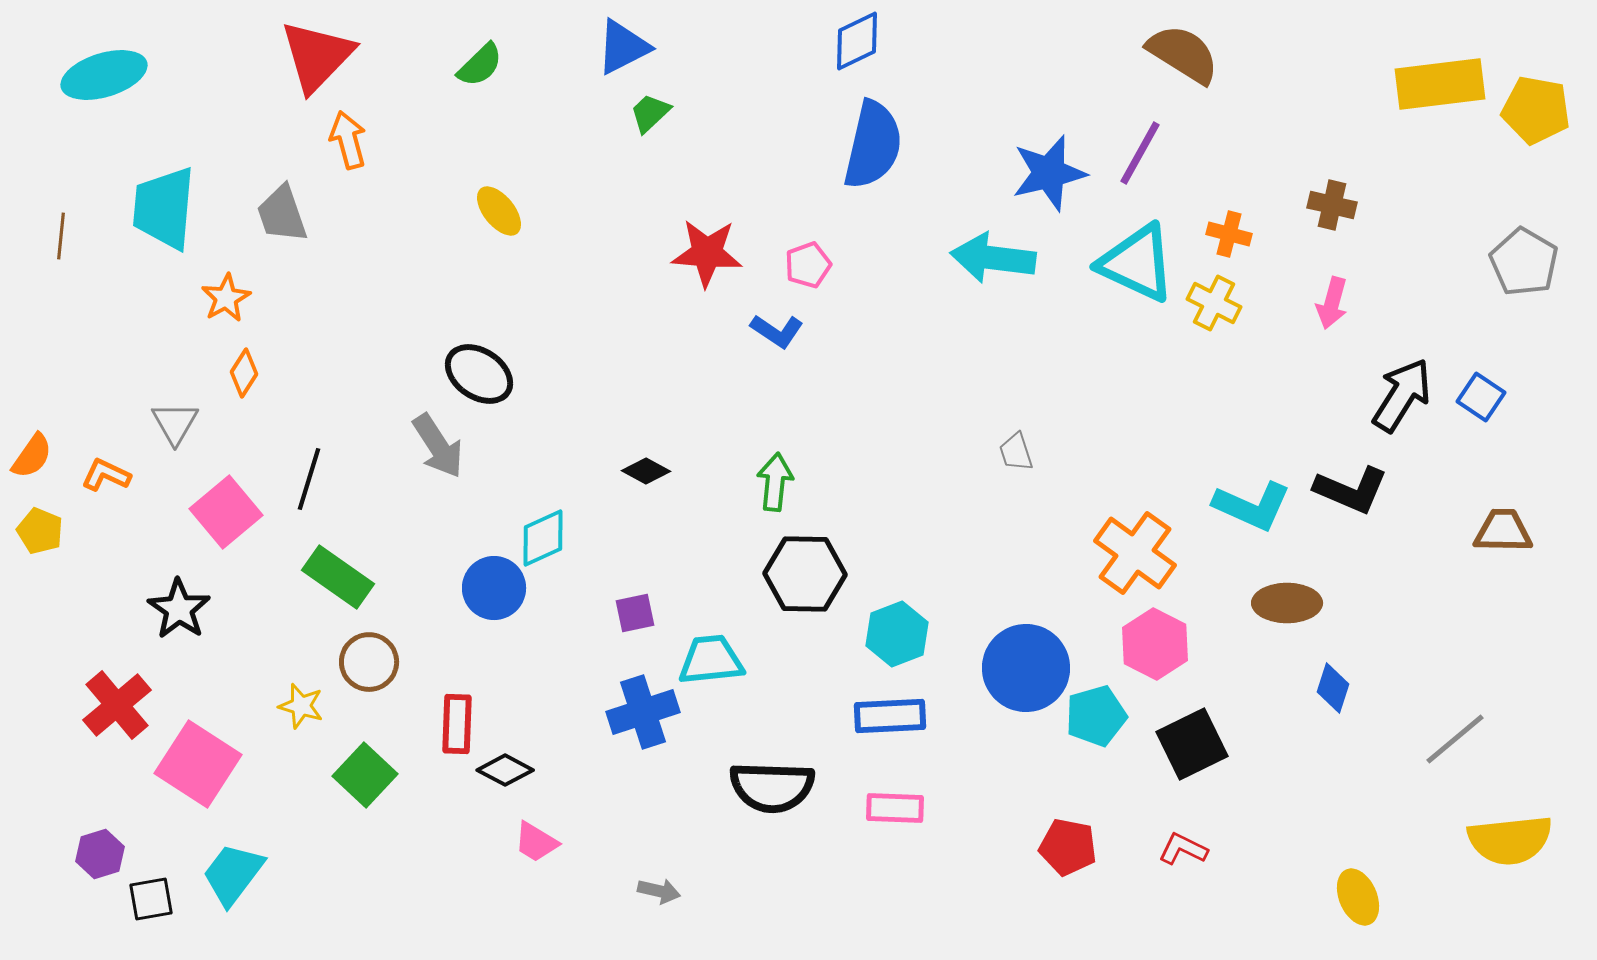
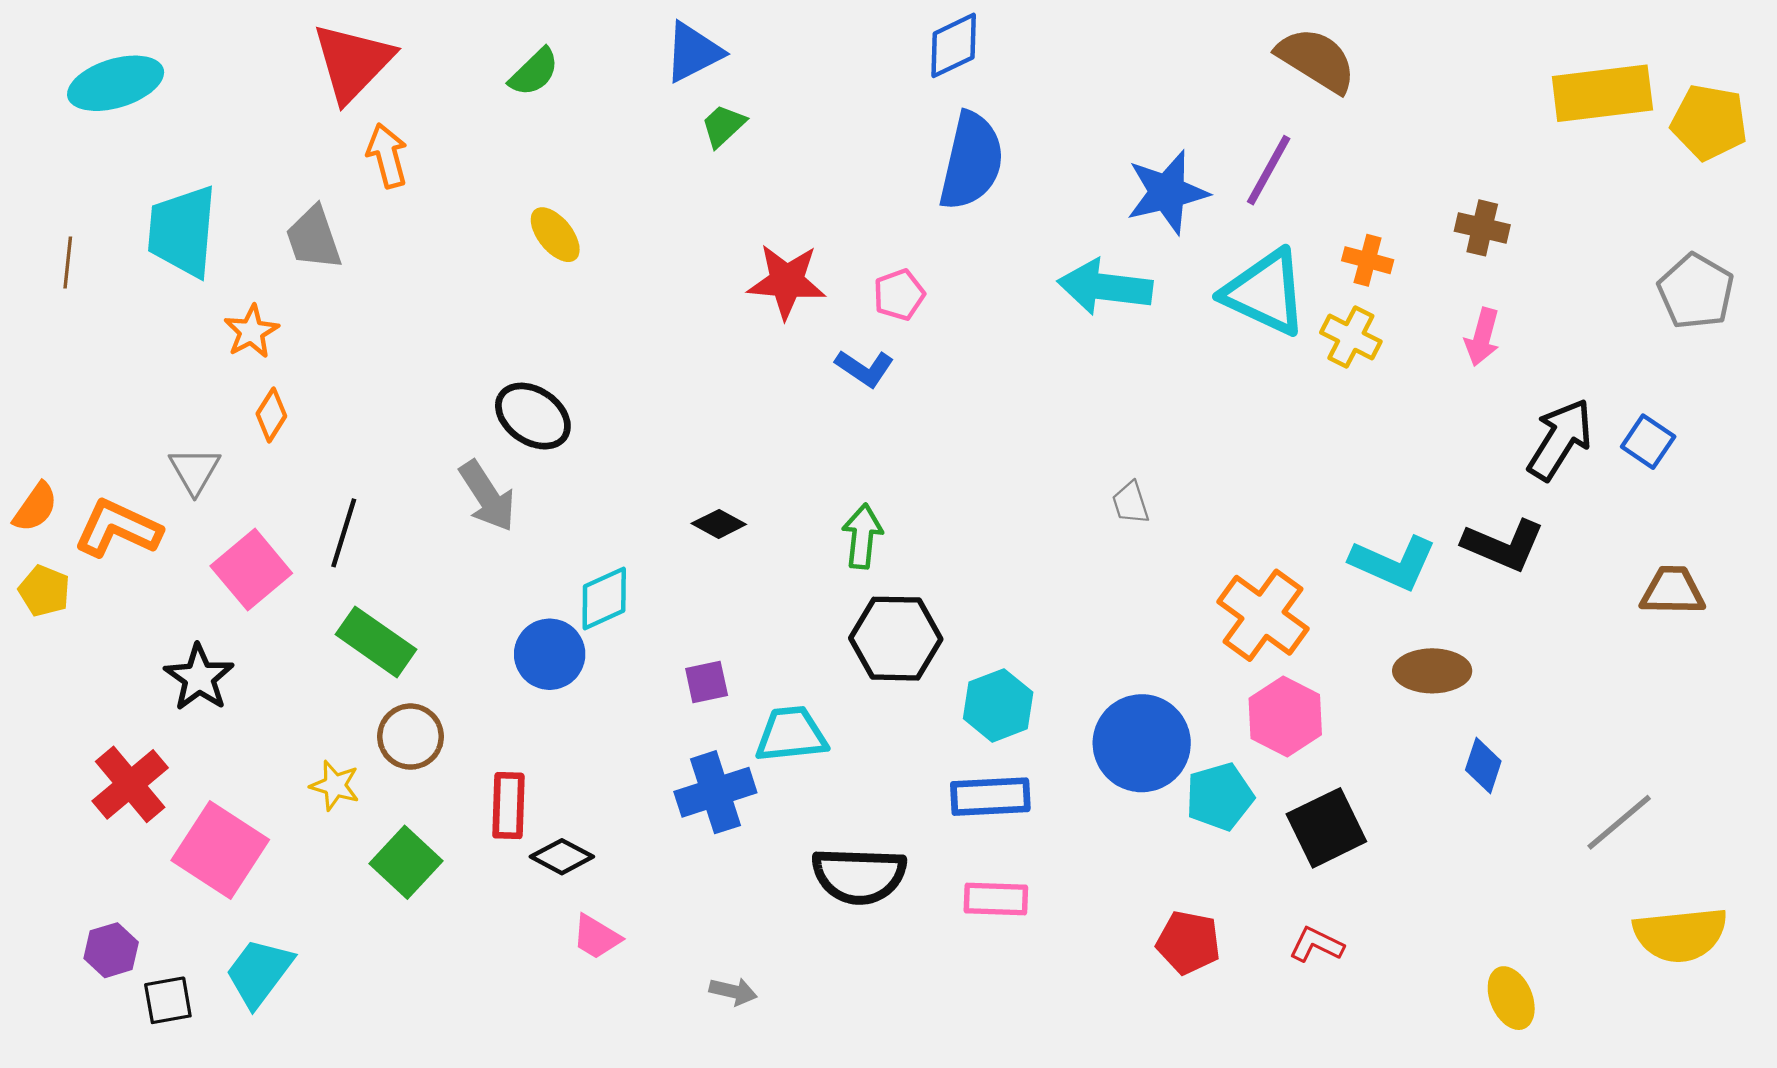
orange L-shape: (106, 475) -> (118, 528), size x1.6

